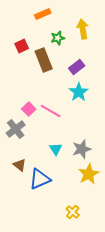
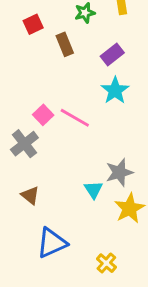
brown rectangle: (44, 60) -> (65, 44), size x0.7
cyan triangle: (56, 149) -> (93, 190), moved
blue triangle: (40, 179) -> (52, 243), moved

